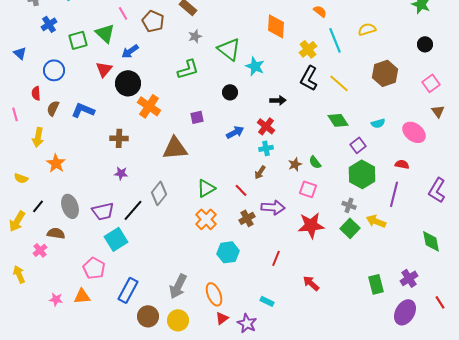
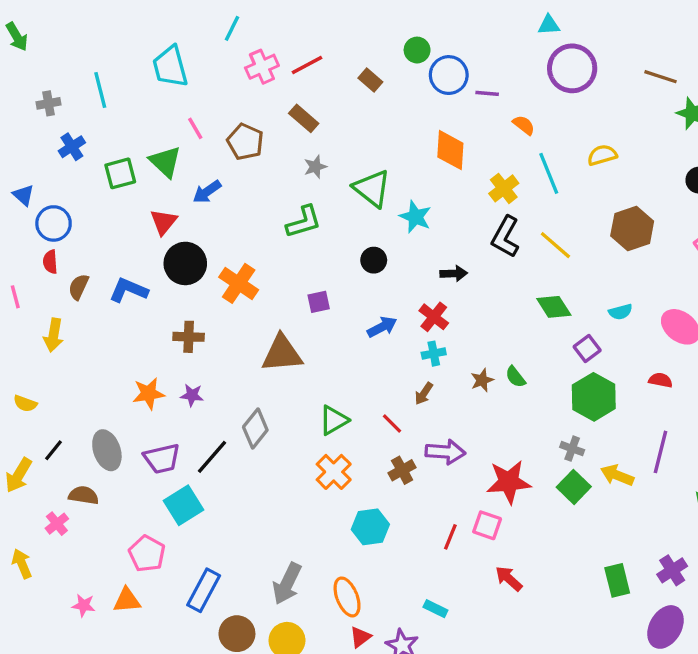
blue circle: (54, 70) -> (54, 223), moved
black circle: (128, 83) -> (185, 263), moved
orange star: (56, 163) -> (149, 394), moved, turned 30
pink square: (308, 189) -> (487, 525), moved
purple line: (394, 194) -> (661, 452), moved

